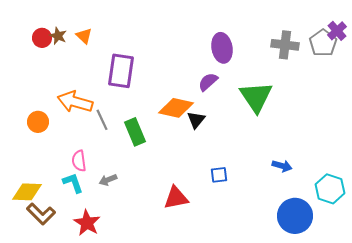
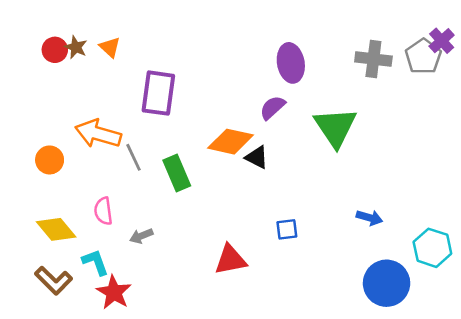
black triangle: (196, 120) -> (257, 157), turned -42
cyan L-shape: (73, 183) -> (95, 262), moved
yellow diamond: (27, 192) -> (56, 229), moved, turned 48

